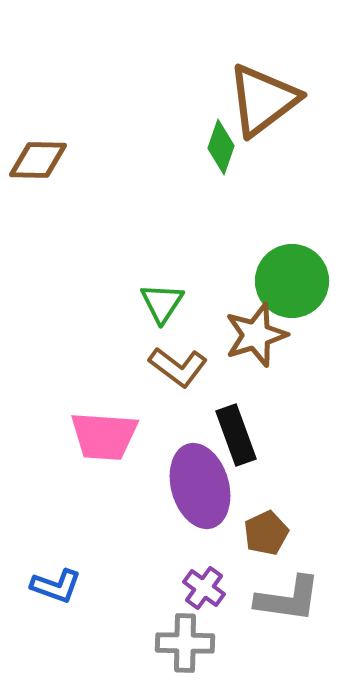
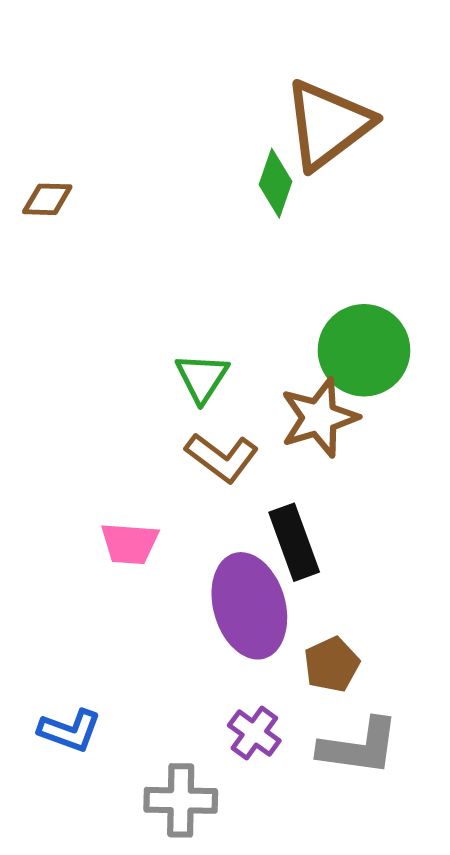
brown diamond: (38, 160) -> (47, 199), size x0.7
pink trapezoid: (104, 436) -> (130, 543), size x0.7
gray cross: (185, 643) -> (181, 800), moved

